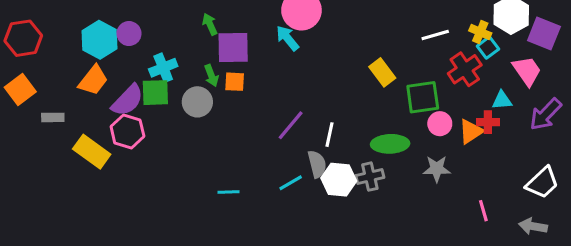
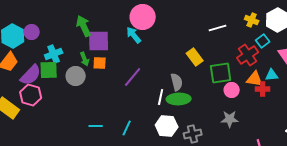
green arrow: (210, 24) -> (84, 26), size x1.5
yellow cross: (480, 32) -> (252, 20), moved
white line: (435, 35) -> (218, 28), moved
purple line: (291, 125) -> (133, 77), moved
orange triangle: (471, 131) -> (255, 79), moved, turned 42
green ellipse: (390, 144) -> (179, 99), moved
gray semicircle: (317, 164) -> (177, 82), moved
gray cross: (370, 177) -> (193, 134), moved
cyan line: (291, 183) -> (127, 128), moved, turned -35
cyan line: (228, 192) -> (96, 126), moved

